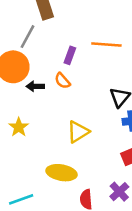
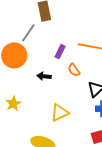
orange semicircle: (62, 81) -> (74, 70), moved
black arrow: (35, 86) -> (44, 76), moved

